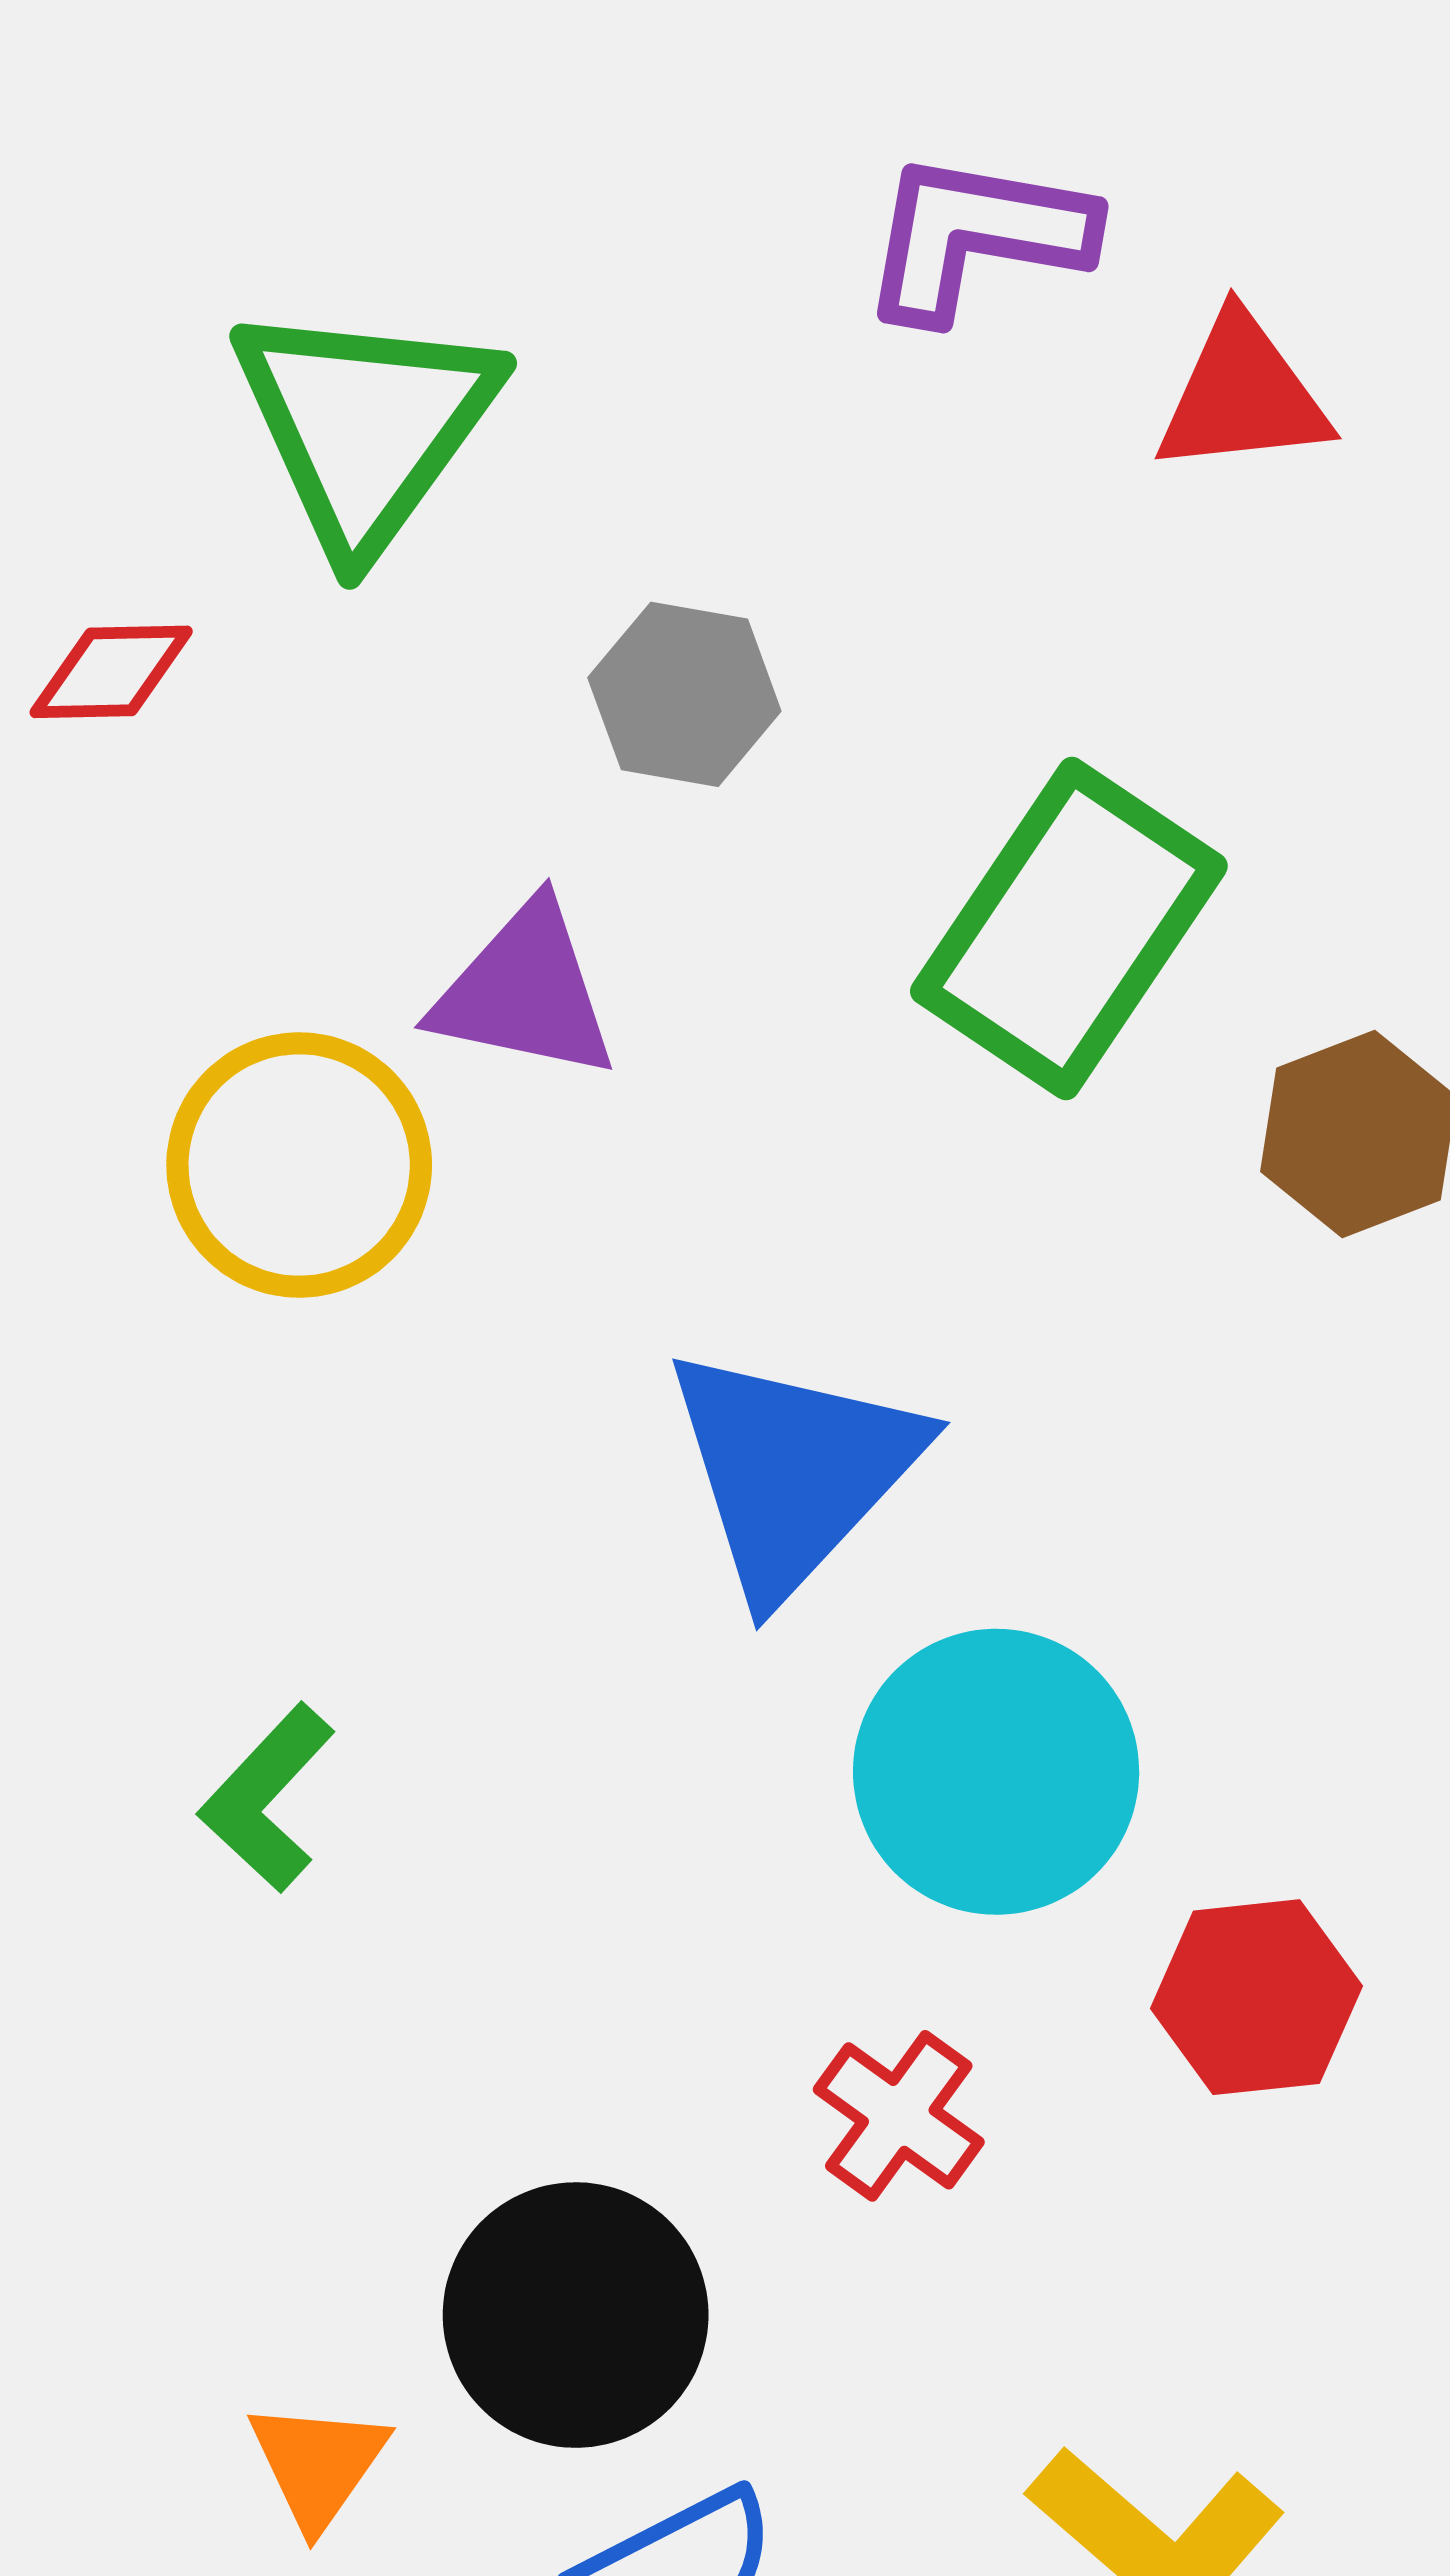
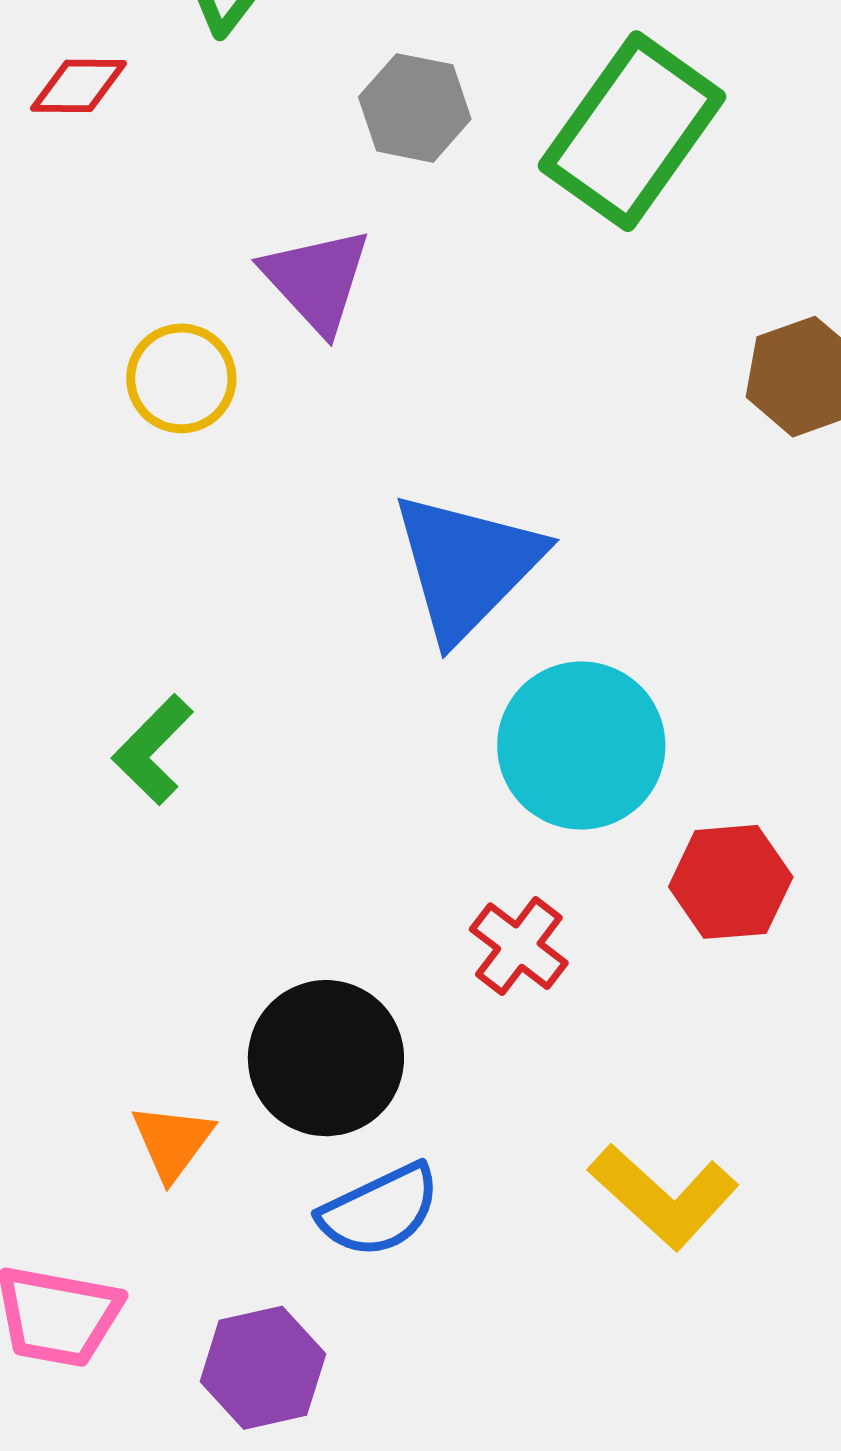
green rectangle: (1069, 929) -> (632, 131), moved
purple triangle: (525, 992) -> (317, 280), turned 34
yellow circle: (299, 1165) -> (181, 378), size x0.7

